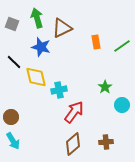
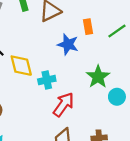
blue star: (41, 47) -> (68, 44), moved
green star: (105, 87) -> (98, 77), size x1.5

